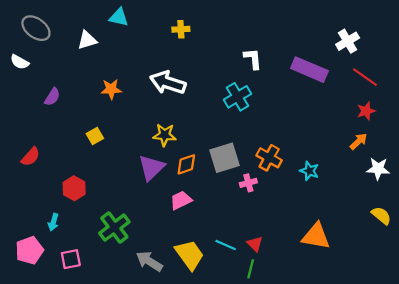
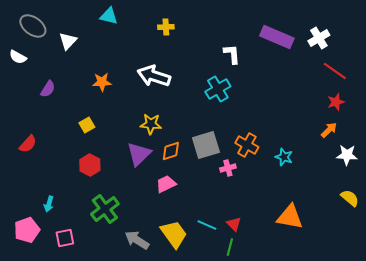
white triangle: (87, 40) -> (68, 41), moved, turned -30
purple rectangle: (309, 70) -> (277, 37), moved
red hexagon: (74, 188) -> (90, 165), moved

